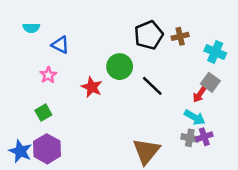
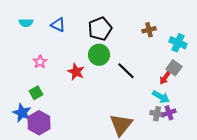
black pentagon: (149, 35) -> (100, 29), moved
blue triangle: (60, 45) -> (58, 25), moved
blue star: (20, 151) -> (22, 113), moved

